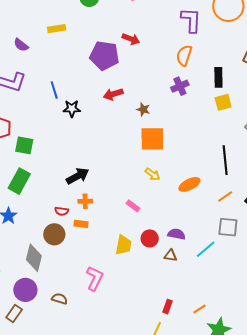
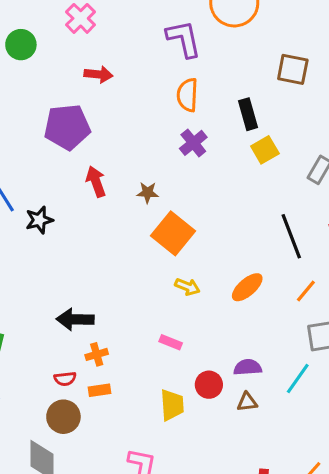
red arrow: (131, 39) -> (98, 74), moved
red arrow: (113, 94) -> (96, 182), turned 102
orange square: (152, 139) -> (173, 233), turned -36
black arrow: (78, 176) -> (75, 319), turned -135

